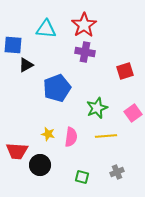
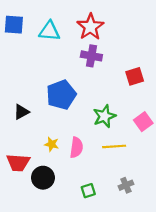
blue square: (13, 45) -> (14, 25), moved
black triangle: (26, 65) -> (21, 112), moved
green square: (82, 177) -> (88, 191), turned -32

